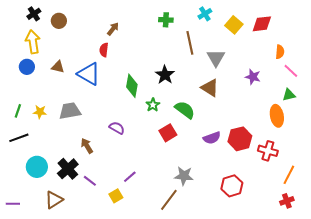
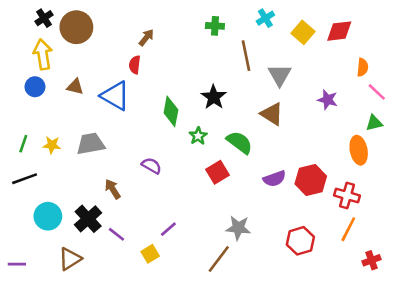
brown circle: (59, 21) -> (76, 27), size x1.6
orange line: (289, 175) -> (348, 229), moved

